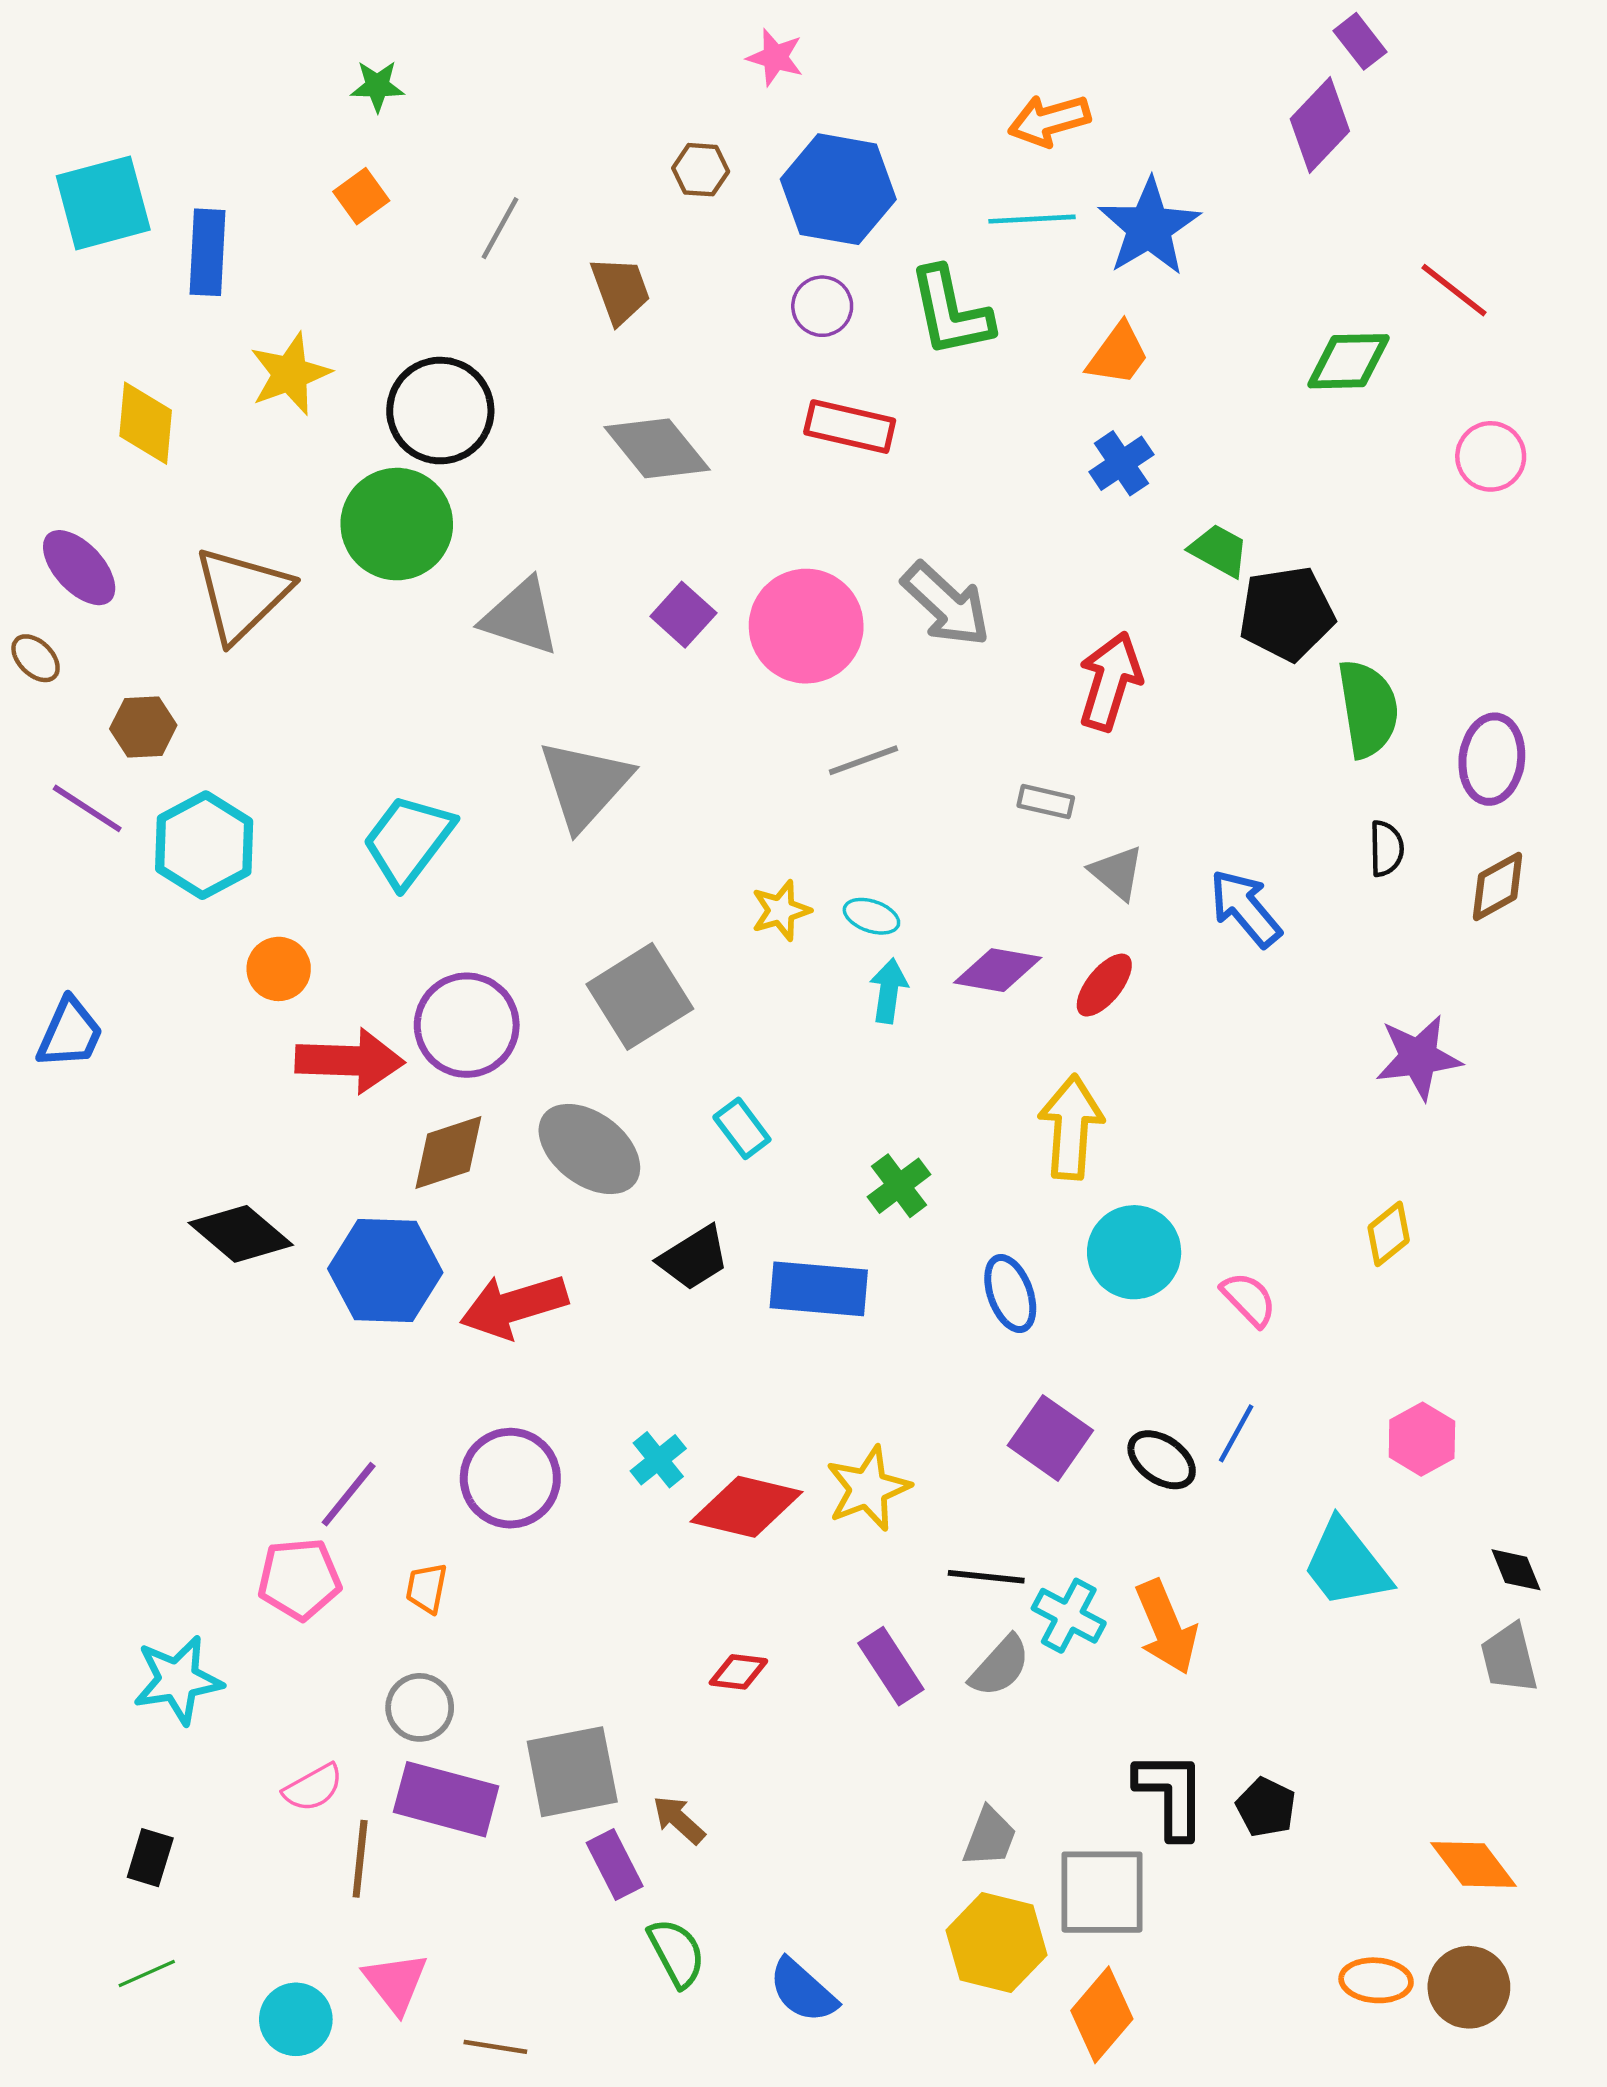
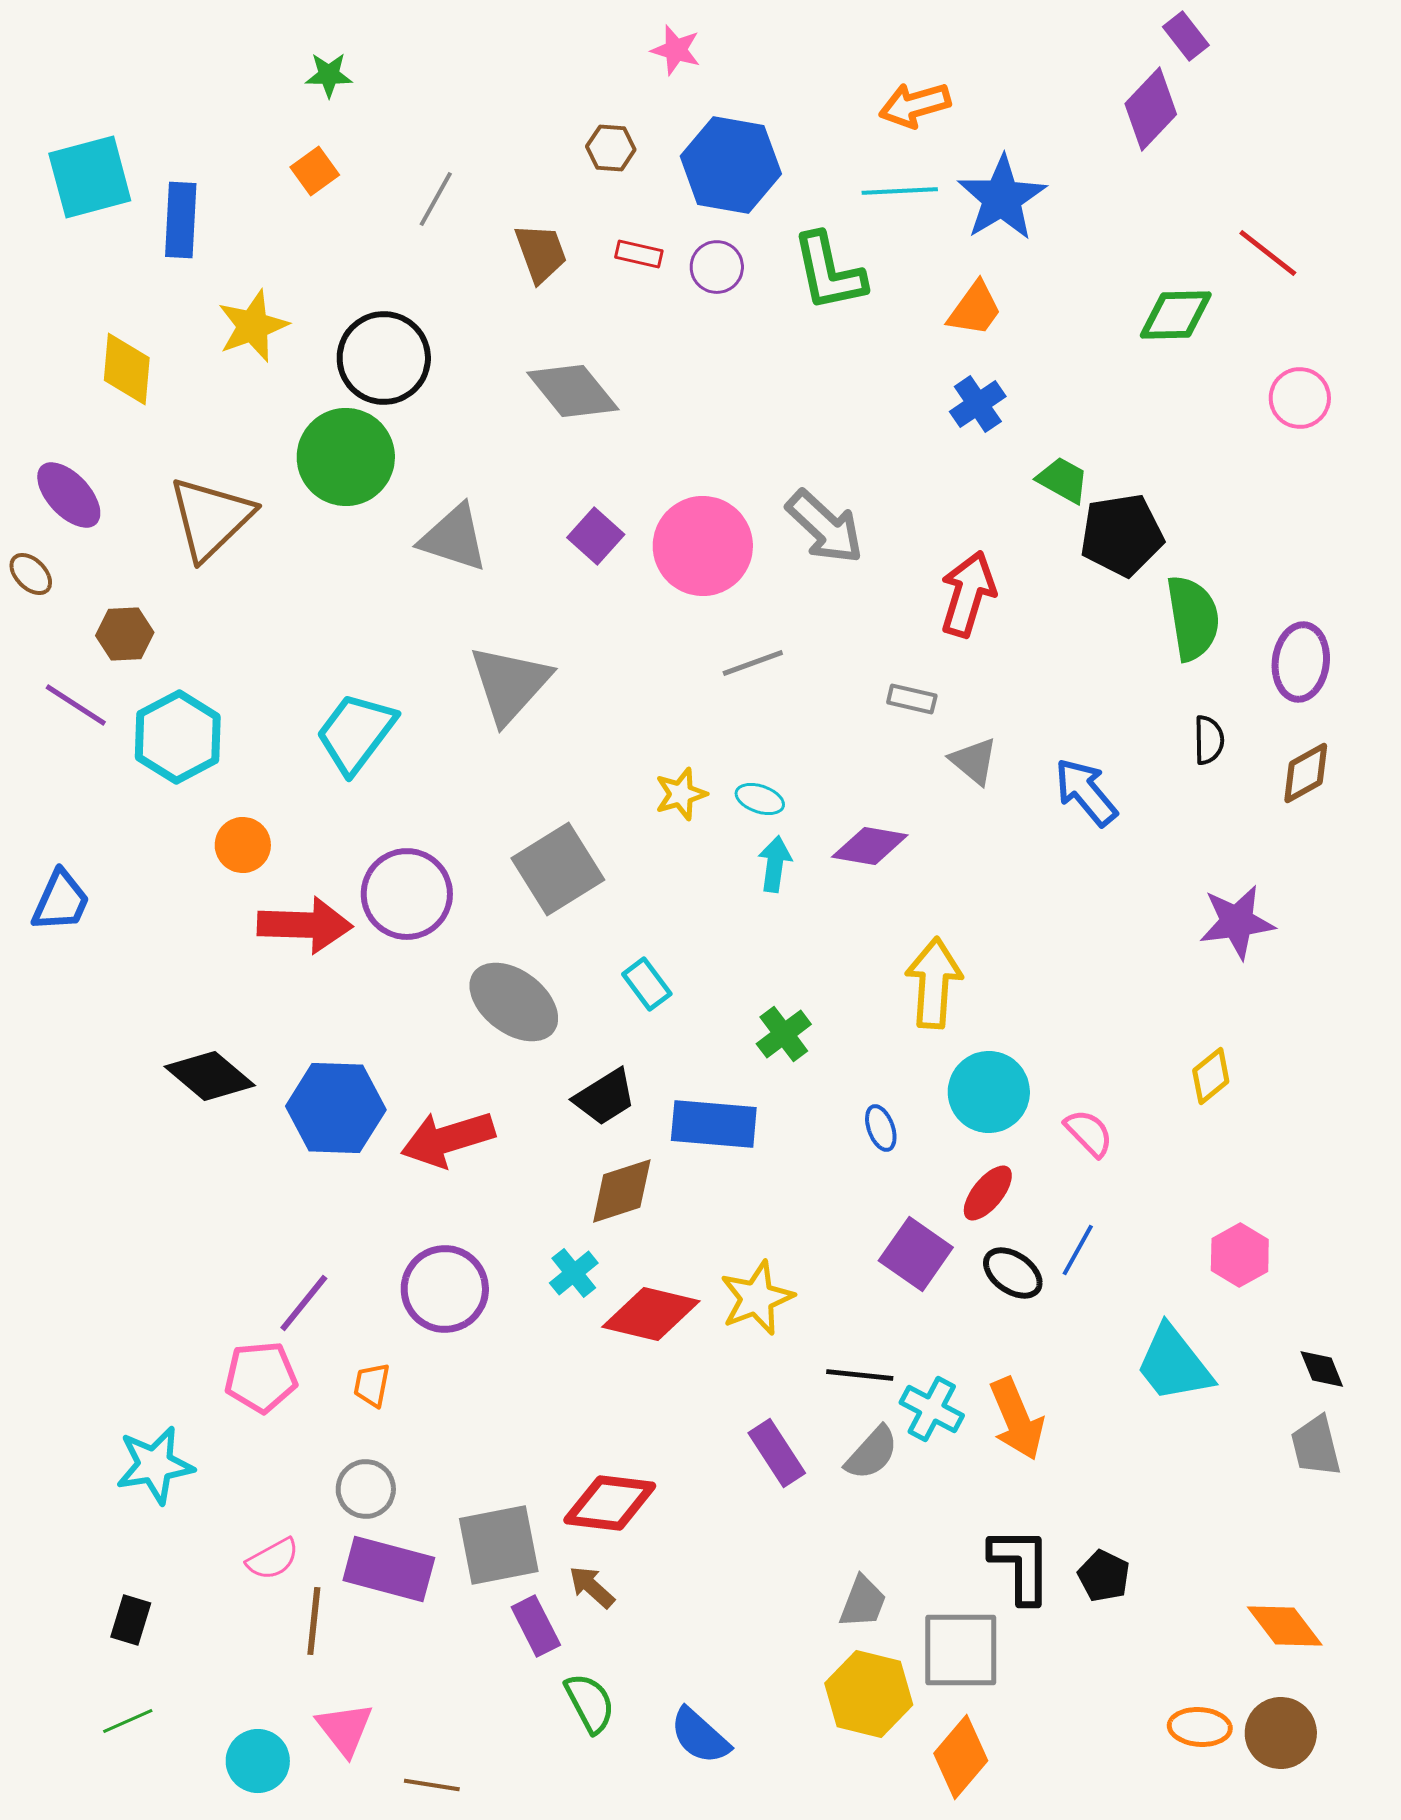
red rectangle: (850, 427) -> (639, 254), moved, size x0.6
red ellipse: (1104, 985) -> (988, 1193), moved
brown diamond: (448, 1152) -> (622, 1191), moved
blue ellipse: (1010, 1293) -> (881, 1128), size x0.7
red diamond: (738, 1672) -> (610, 1503), moved, size x1.8

